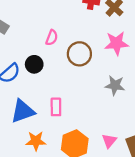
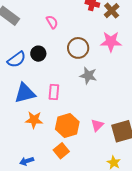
pink semicircle: (52, 38) -> (52, 22), moved, turned -56
gray star: (115, 85) -> (88, 76), moved

